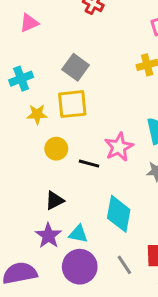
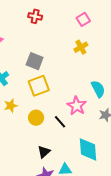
yellow star: (37, 114) -> (11, 106), moved
black line: (89, 164) -> (60, 122), turned 48

